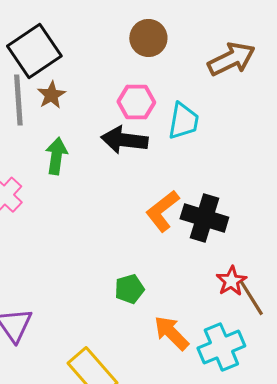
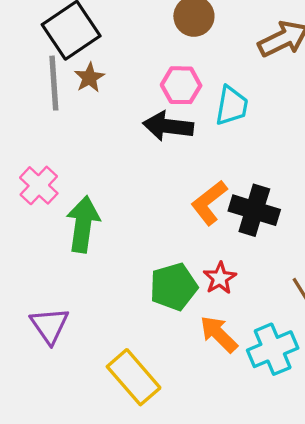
green arrow: (56, 156) -> (83, 224), moved, size x1.4
red star: (231, 281) -> (220, 278), moved
green pentagon: (129, 289) -> (173, 287), size x1.5

